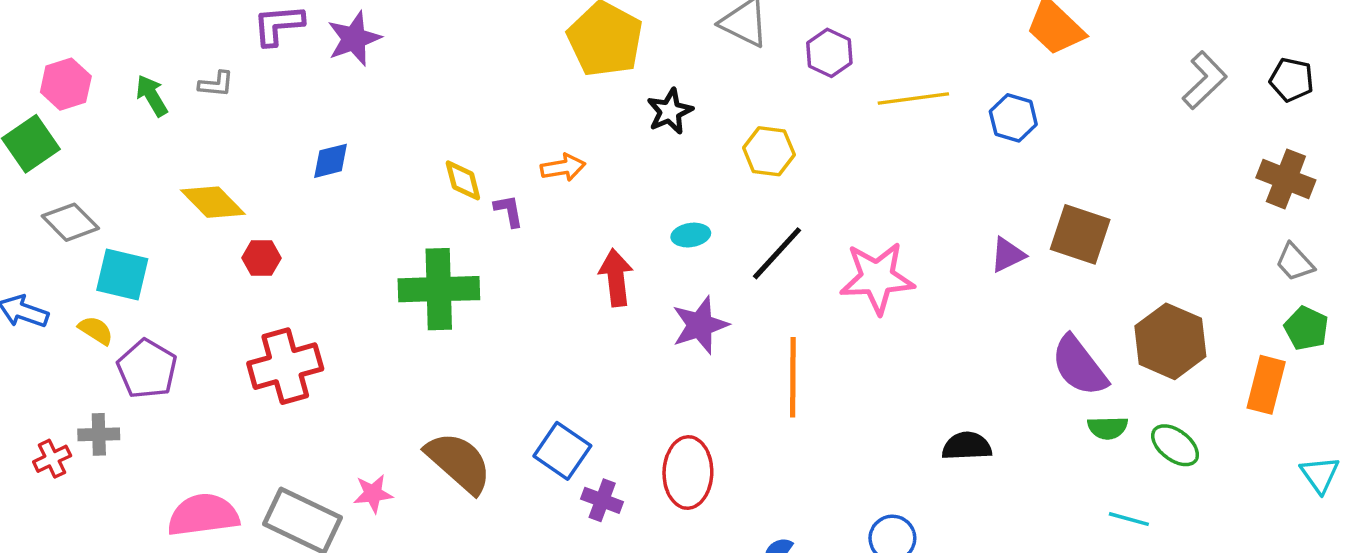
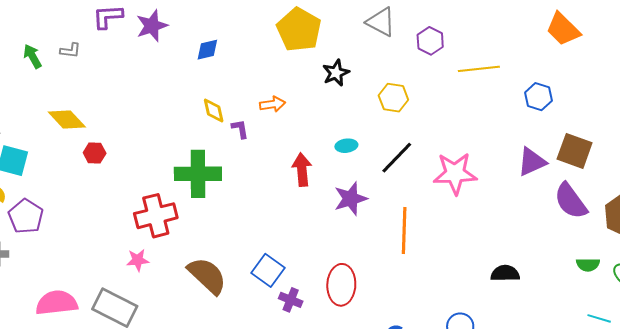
blue hexagon: (1013, 118) -> (538, 97), moved
blue diamond: (331, 161) -> (207, 50), moved
purple triangle: (1008, 255) -> (532, 162), size x1.4
red cross: (285, 366) -> (156, 216), moved
purple semicircle: (1079, 366) -> (571, 201), moved
pink star: (373, 494) -> (138, 260), moved

